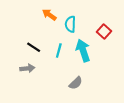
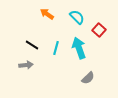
cyan semicircle: (70, 24) -> (77, 17), moved, turned 133
gray semicircle: (76, 83) -> (88, 78), moved

